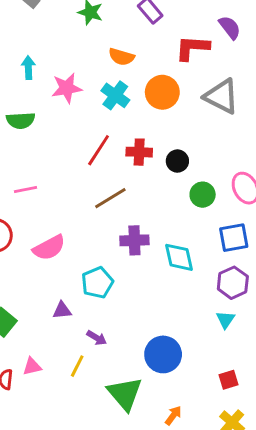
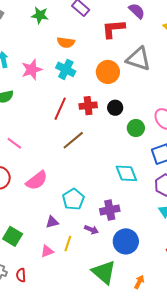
orange circle: (162, 92) -> (108, 72), moved
pink line: (25, 190) -> (14, 143), turned 56
purple cross: (134, 240) -> (110, 210), moved
purple arrow: (97, 338) -> (91, 230), moved
yellow line: (77, 366) -> (68, 243), moved
pink triangle: (32, 367) -> (47, 251), moved

